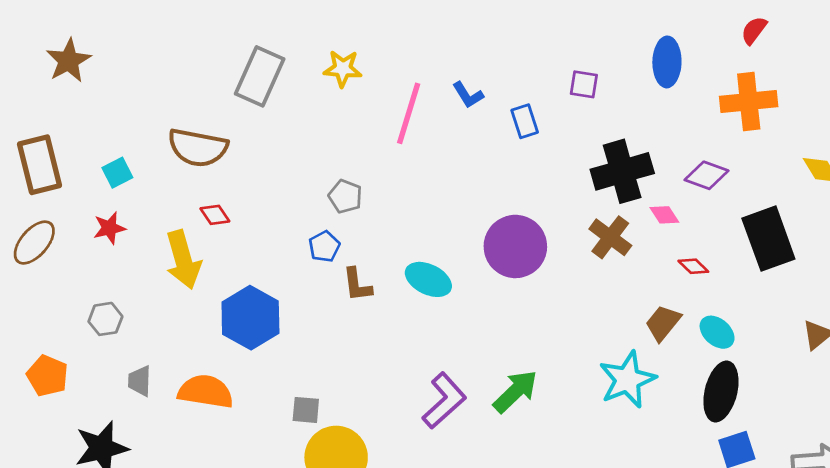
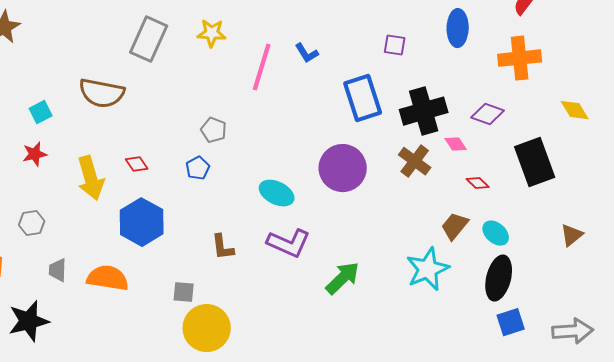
blue rectangle: (525, 121) -> (363, 98), moved, size x1.8
red diamond: (215, 215) -> (137, 164), moved
brown L-shape: (357, 285) -> (223, 247), moved
purple L-shape: (444, 401) -> (289, 243), moved, turned 66

